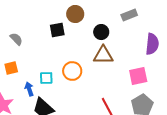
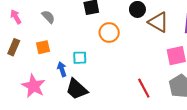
brown triangle: (103, 55) -> (158, 22), moved, turned 30
orange circle: (72, 71) -> (109, 33), moved

